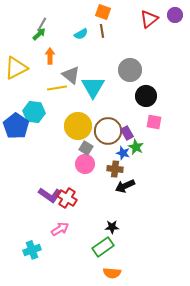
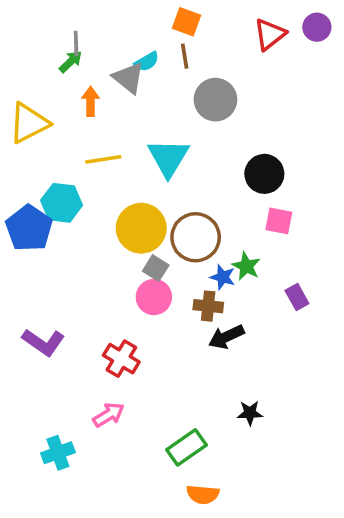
gray line: (42, 24) -> (76, 43), turned -32
gray circle: (130, 70) -> (215, 100), moved
gray triangle: (71, 75) -> (129, 78), moved
purple rectangle: (127, 133) -> (297, 297), moved
purple L-shape: (50, 195) -> (43, 342), moved
black star: (112, 227) -> (250, 413), moved

